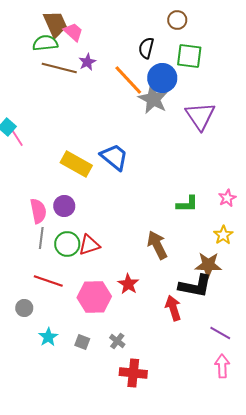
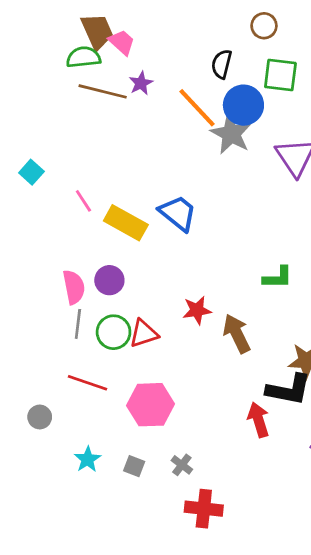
pink line: (17, 138) -> (83, 201), moved
red star: (128, 284) -> (197, 310), moved, turned 30
gray circle: (24, 308) -> (40, 417), moved

